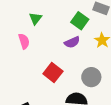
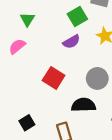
green square: (80, 21) -> (77, 16), turned 30
pink semicircle: (24, 41) -> (17, 46), turned -105

